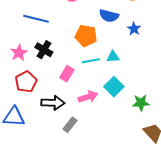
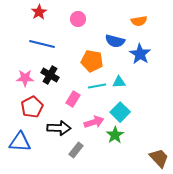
blue star: (134, 29) -> (140, 54), size x1.5
pink star: (19, 53) -> (25, 78), turned 30
green star: (141, 103) -> (115, 135), moved, turned -30

